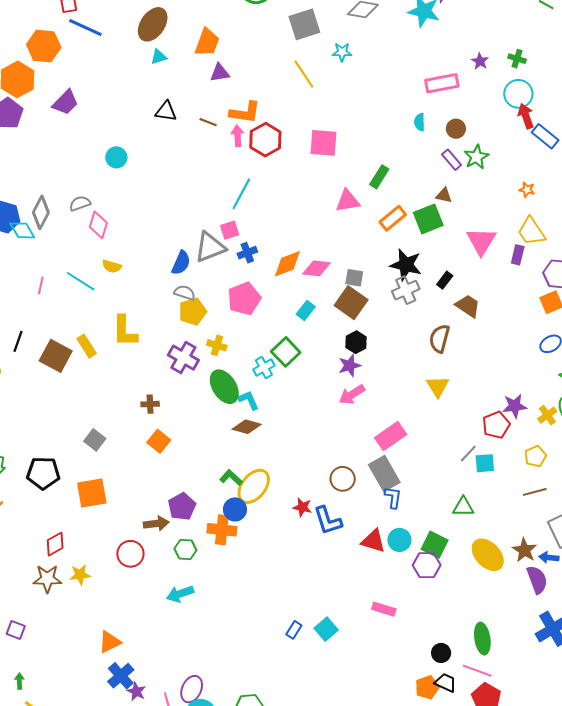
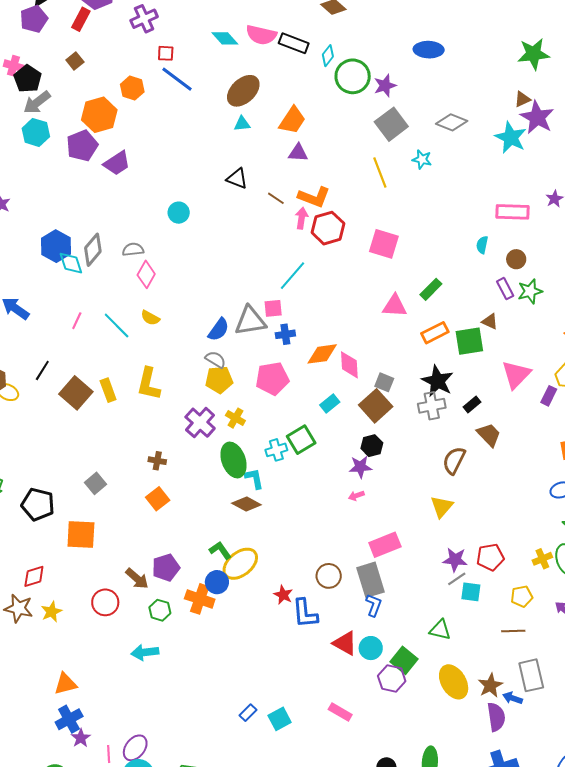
gray square: (304, 24) -> (391, 124), turned -32
orange hexagon: (44, 46) -> (132, 88), size x0.7
purple trapezoid: (65, 102) -> (117, 163), moved
pink diamond: (316, 268) -> (349, 365), turned 68
pink arrow: (352, 394) -> (356, 496), size x0.6
purple star: (515, 406) -> (455, 560), moved
brown arrow: (156, 524) -> (137, 579), turned 35
yellow star: (80, 575) -> (51, 612), turned -30

